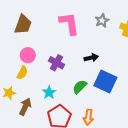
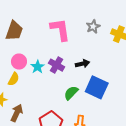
purple cross: (57, 63) -> (56, 65), moved
cyan star: (49, 92) -> (38, 67), moved

